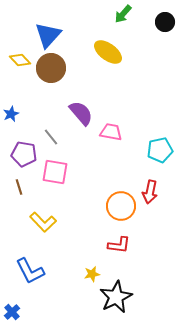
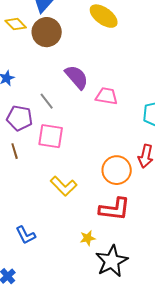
yellow L-shape: (43, 222) -> (64, 186), moved
red L-shape: (119, 245) -> (115, 209), size x1.4
blue L-shape: (30, 271) -> (26, 235), size x0.7

